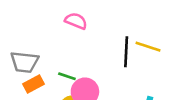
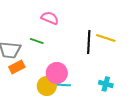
green line: (67, 76) -> (37, 41), moved

